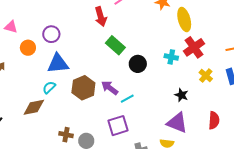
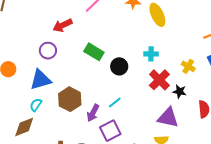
red arrow: (101, 17) -> (63, 25), moved, turned 90
purple circle: (51, 34) -> (48, 51), moved
red cross: (194, 47) -> (159, 80), moved
purple arrow: (110, 88) -> (93, 113), moved, turned -90
black star: (181, 95) -> (180, 91), moved

